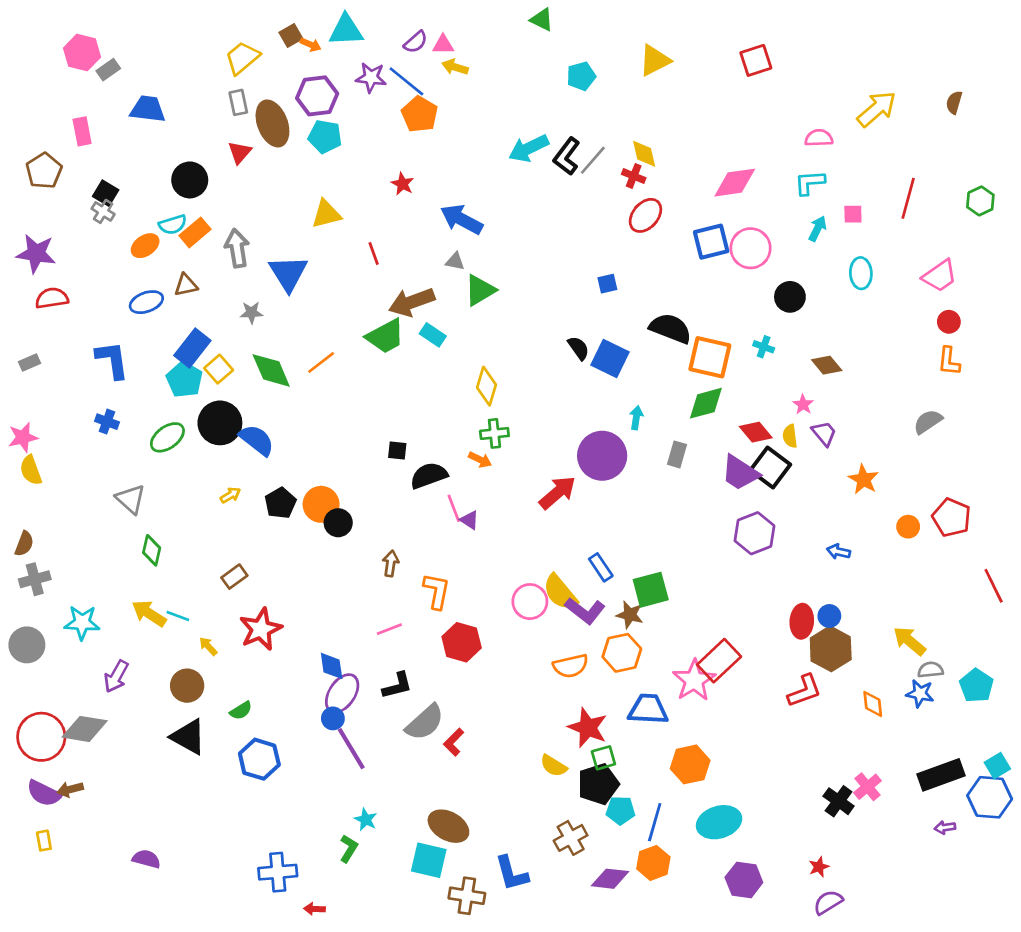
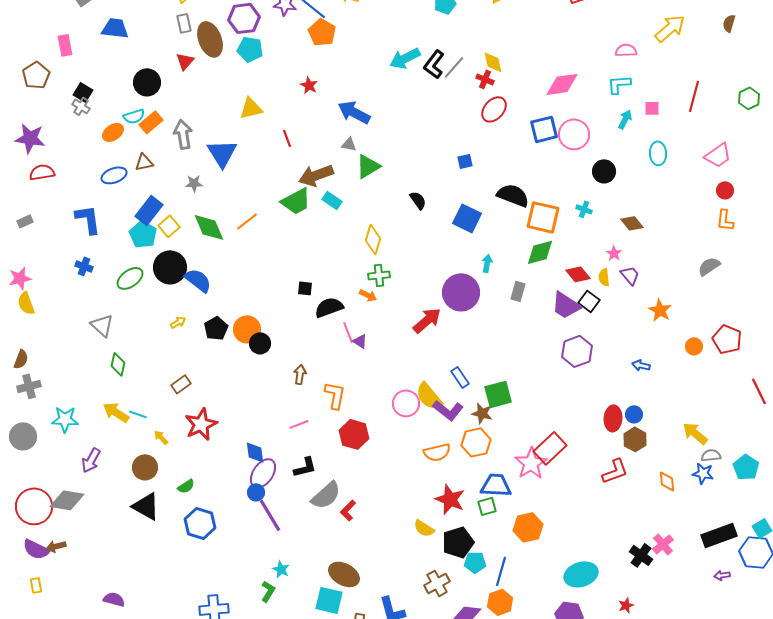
black semicircle: (578, 348) -> (418, 200), moved
black square: (770, 468) -> (589, 301), size x0.7
brown hexagon: (831, 649) -> (635, 439), size x0.7
green square: (603, 758) -> (487, 506), moved
cyan ellipse: (719, 822) -> (581, 574), moved

